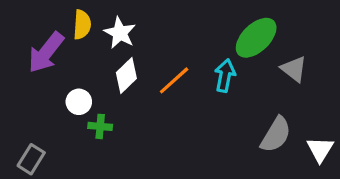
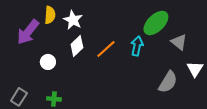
green cross: (100, 126) -> (54, 99), moved
white triangle: (320, 149) -> (195, 69), moved

